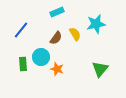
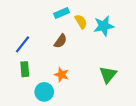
blue line: (21, 30) -> (23, 44), moved
yellow semicircle: (75, 34) -> (81, 22), moved
cyan circle: (41, 57) -> (44, 92), moved

